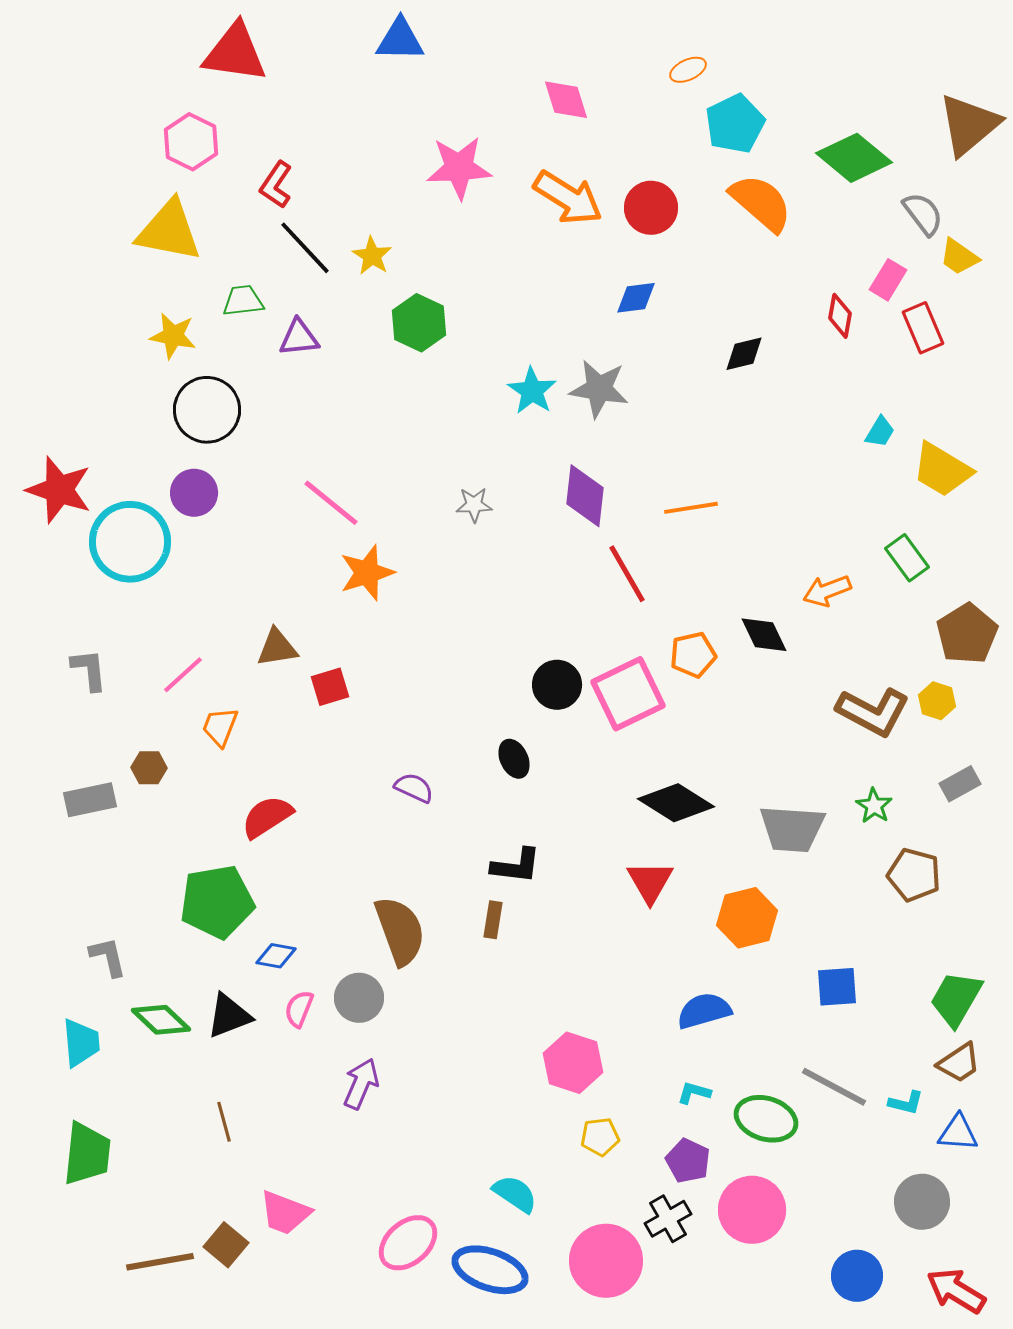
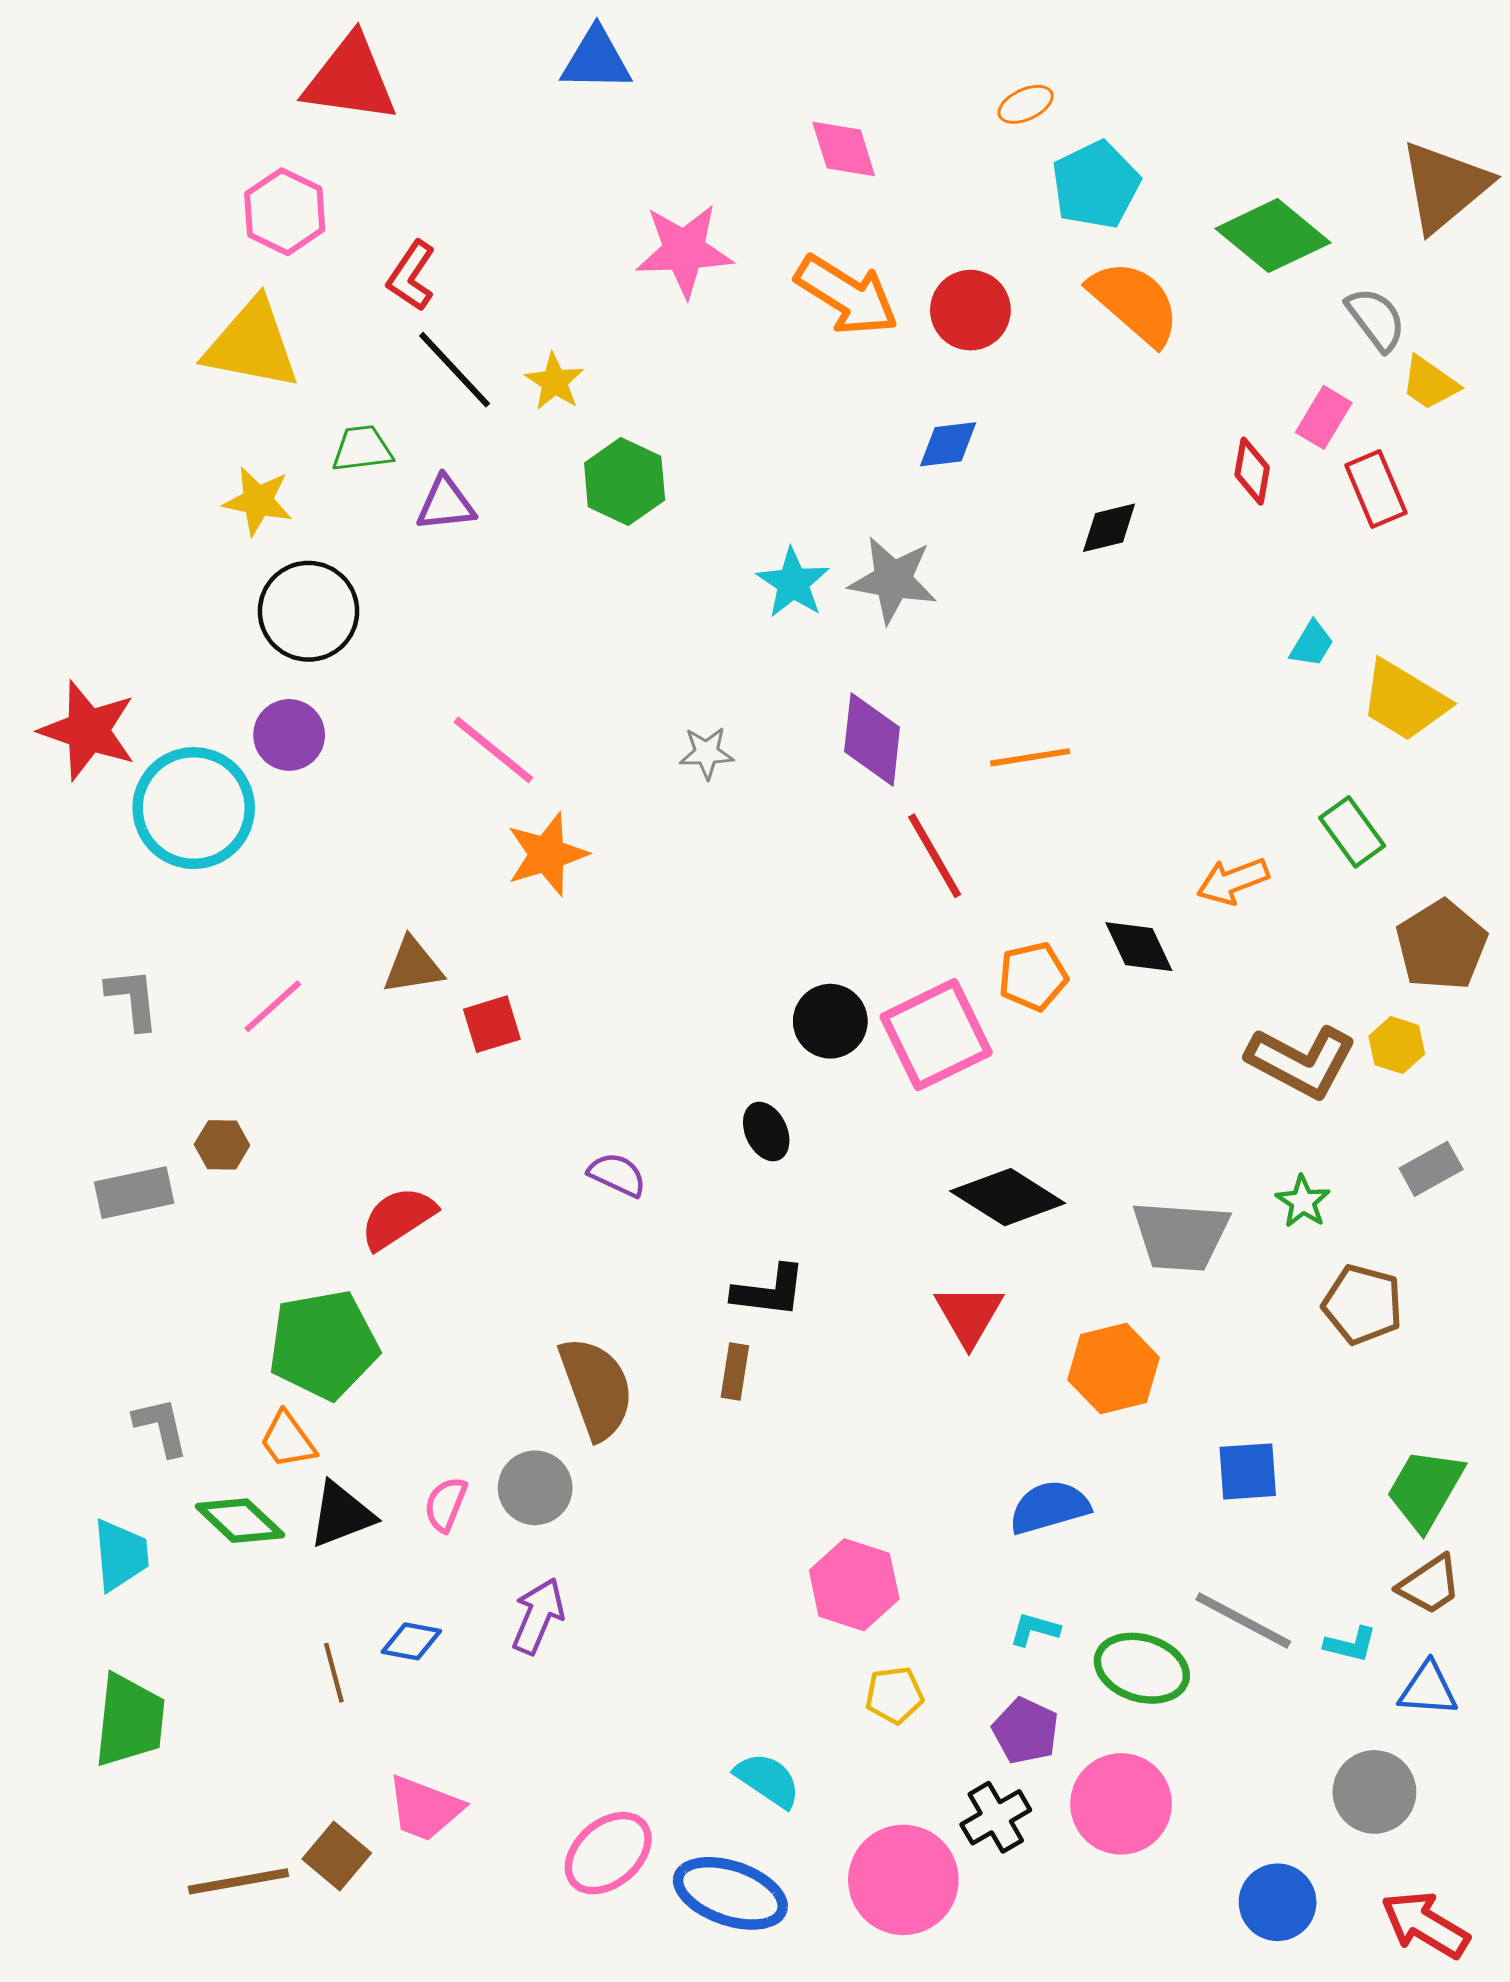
orange trapezoid: (220, 727) -> (288, 1440), moved, turned -57
blue diamond: (276, 956) -> (411, 1641), moved

